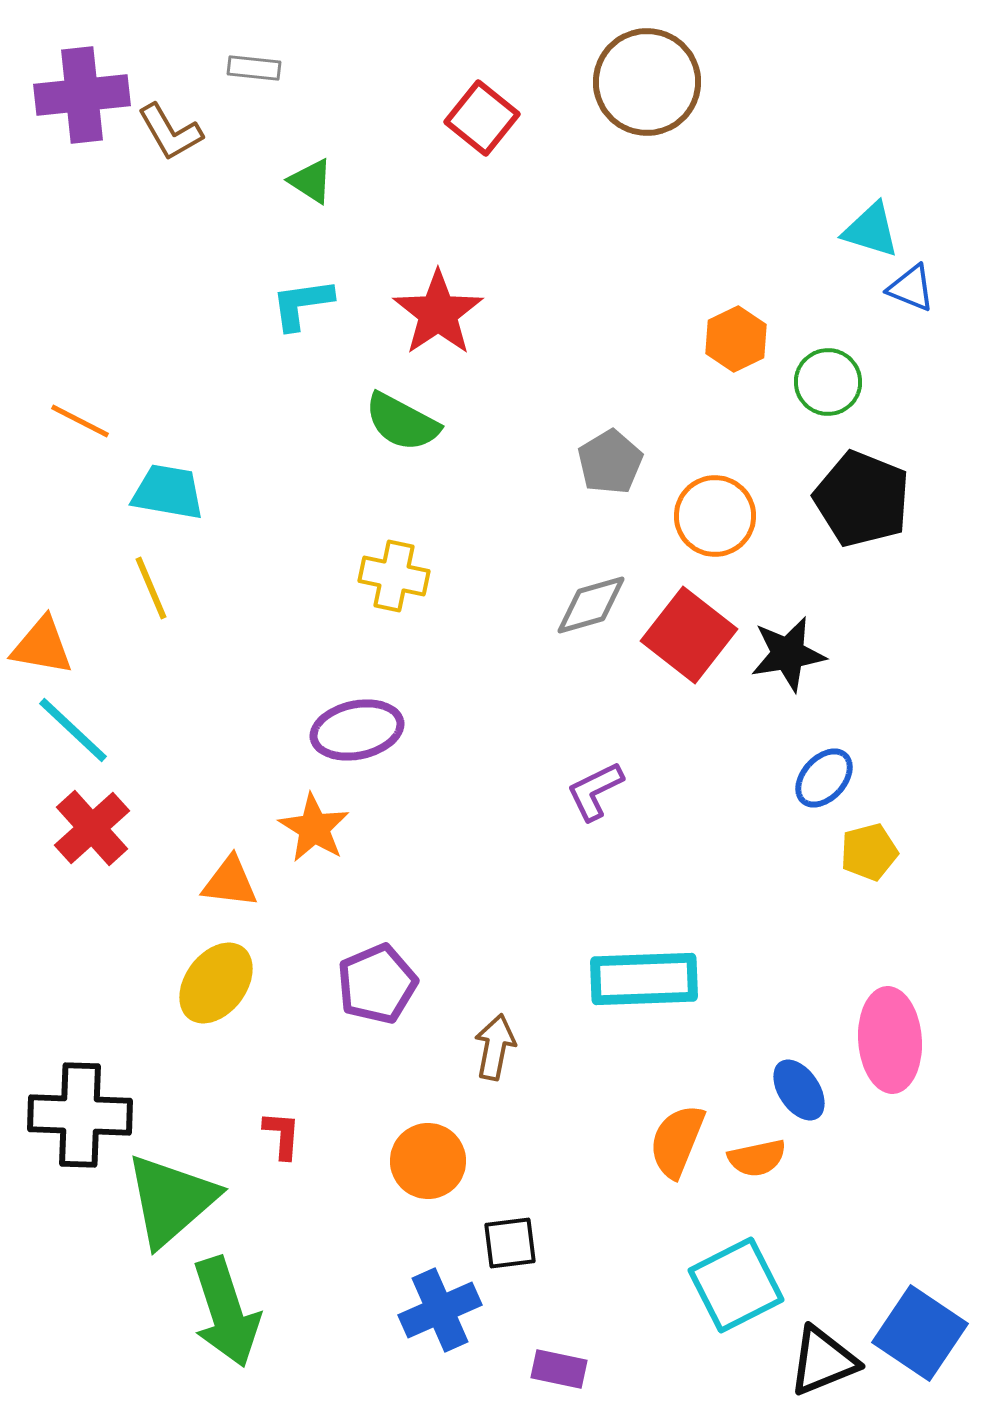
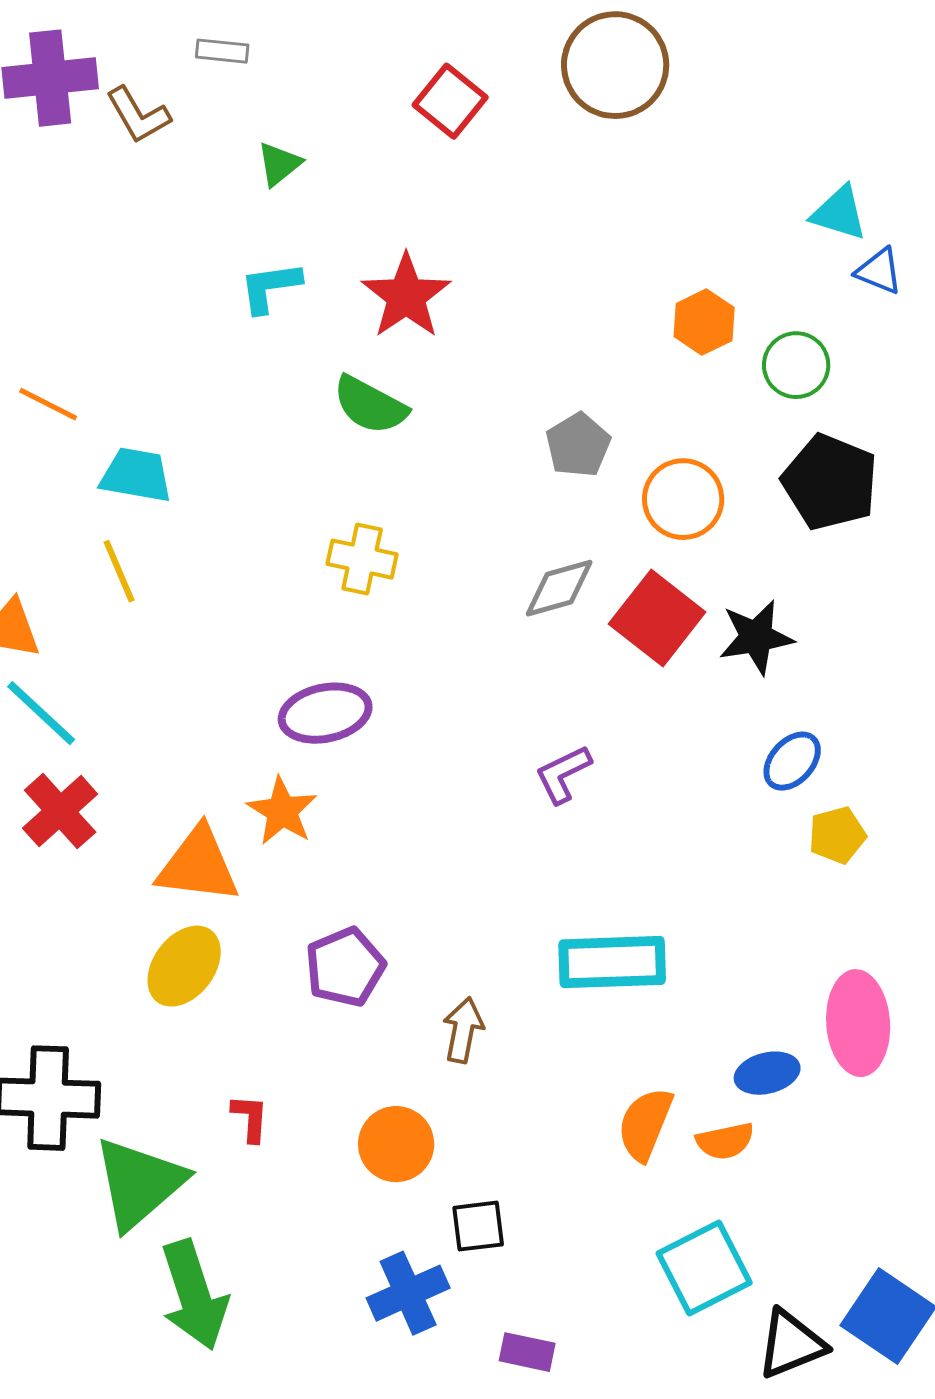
green triangle: (311, 181) -> (279, 164), turned 48
orange triangle: (230, 882) -> (198, 865), size x1.5
blue ellipse: (799, 1090) -> (767, 1073), turned -70

